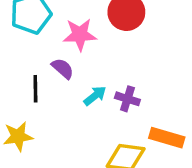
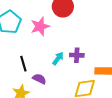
purple semicircle: (63, 68) -> (39, 79), moved

